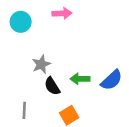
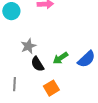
green arrow: (80, 79) -> (60, 58), turned -35

